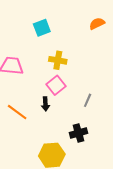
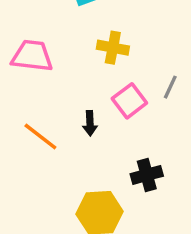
pink square: (56, 85) -> (129, 101), moved
gray line: (88, 100) -> (170, 87), moved

